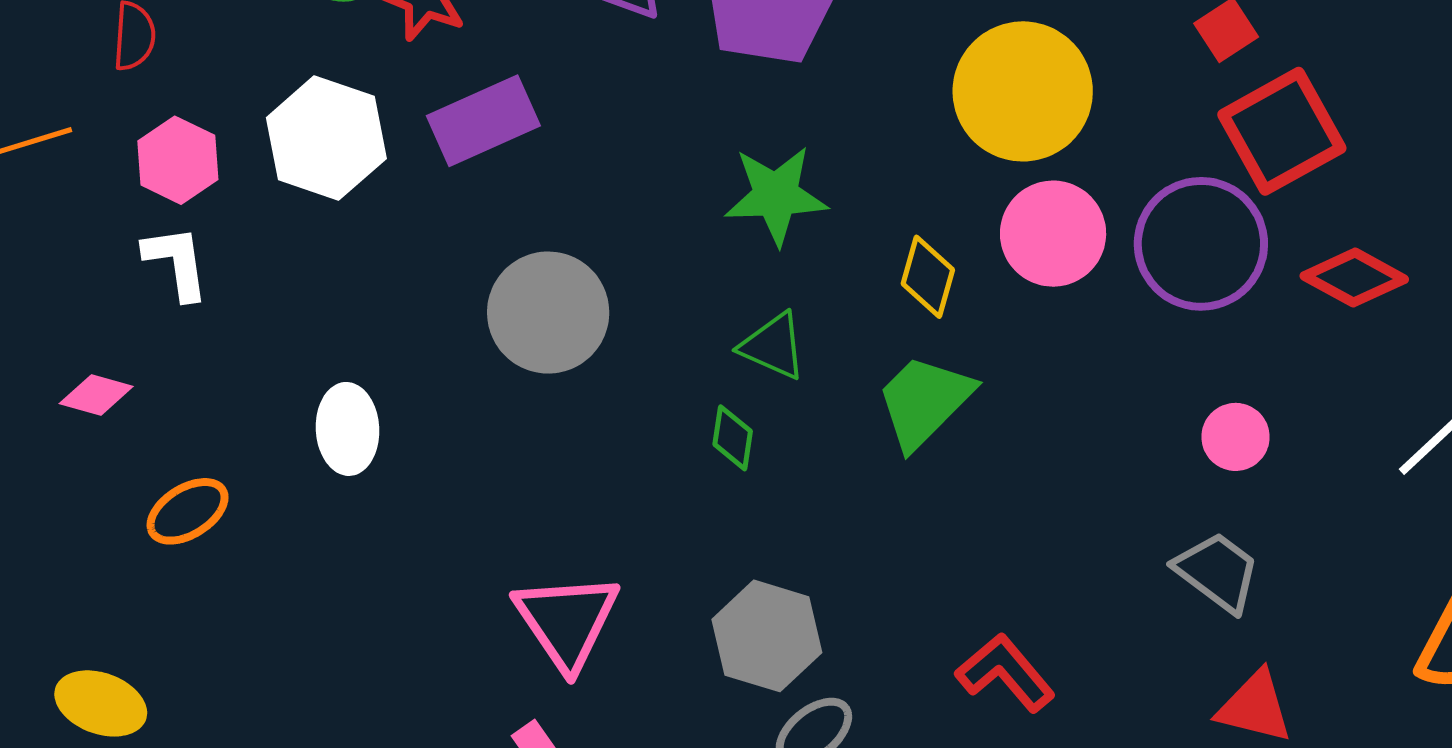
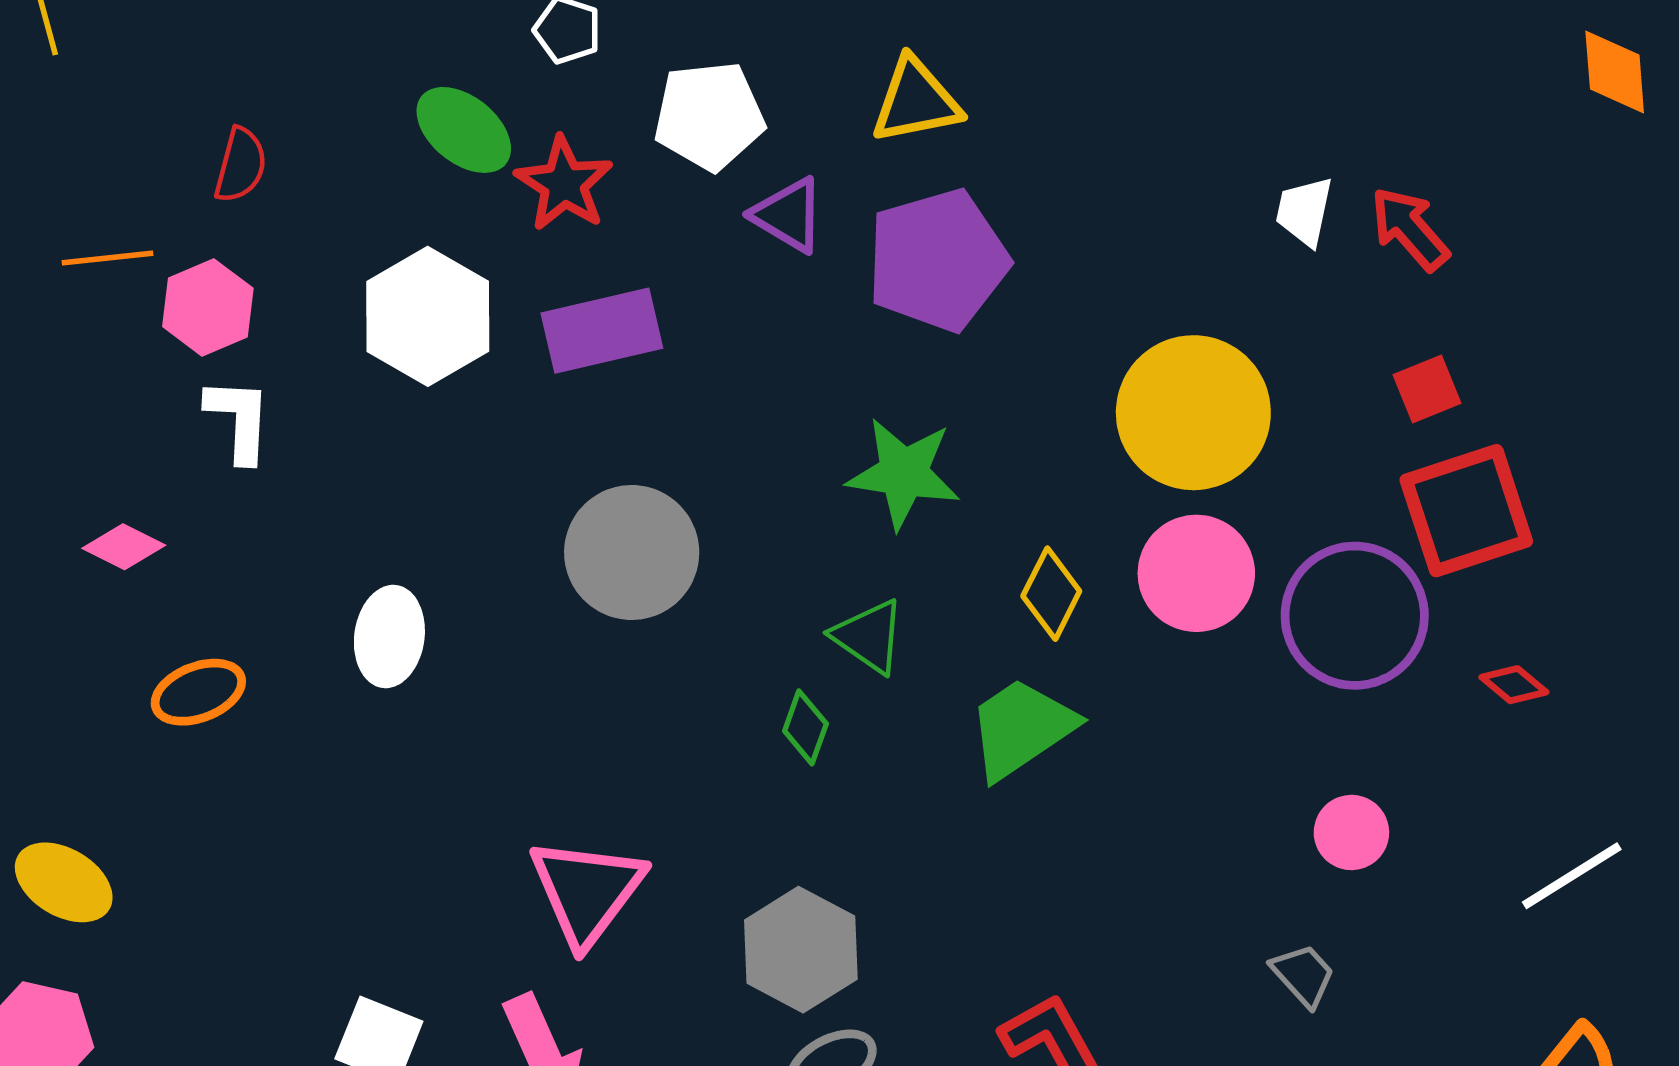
pink hexagon: (178, 160) -> (208, 307), moved
red diamond: (1354, 278) -> (1514, 685), size x0.6
gray trapezoid: (1217, 572) -> (1303, 975), size x0.7

